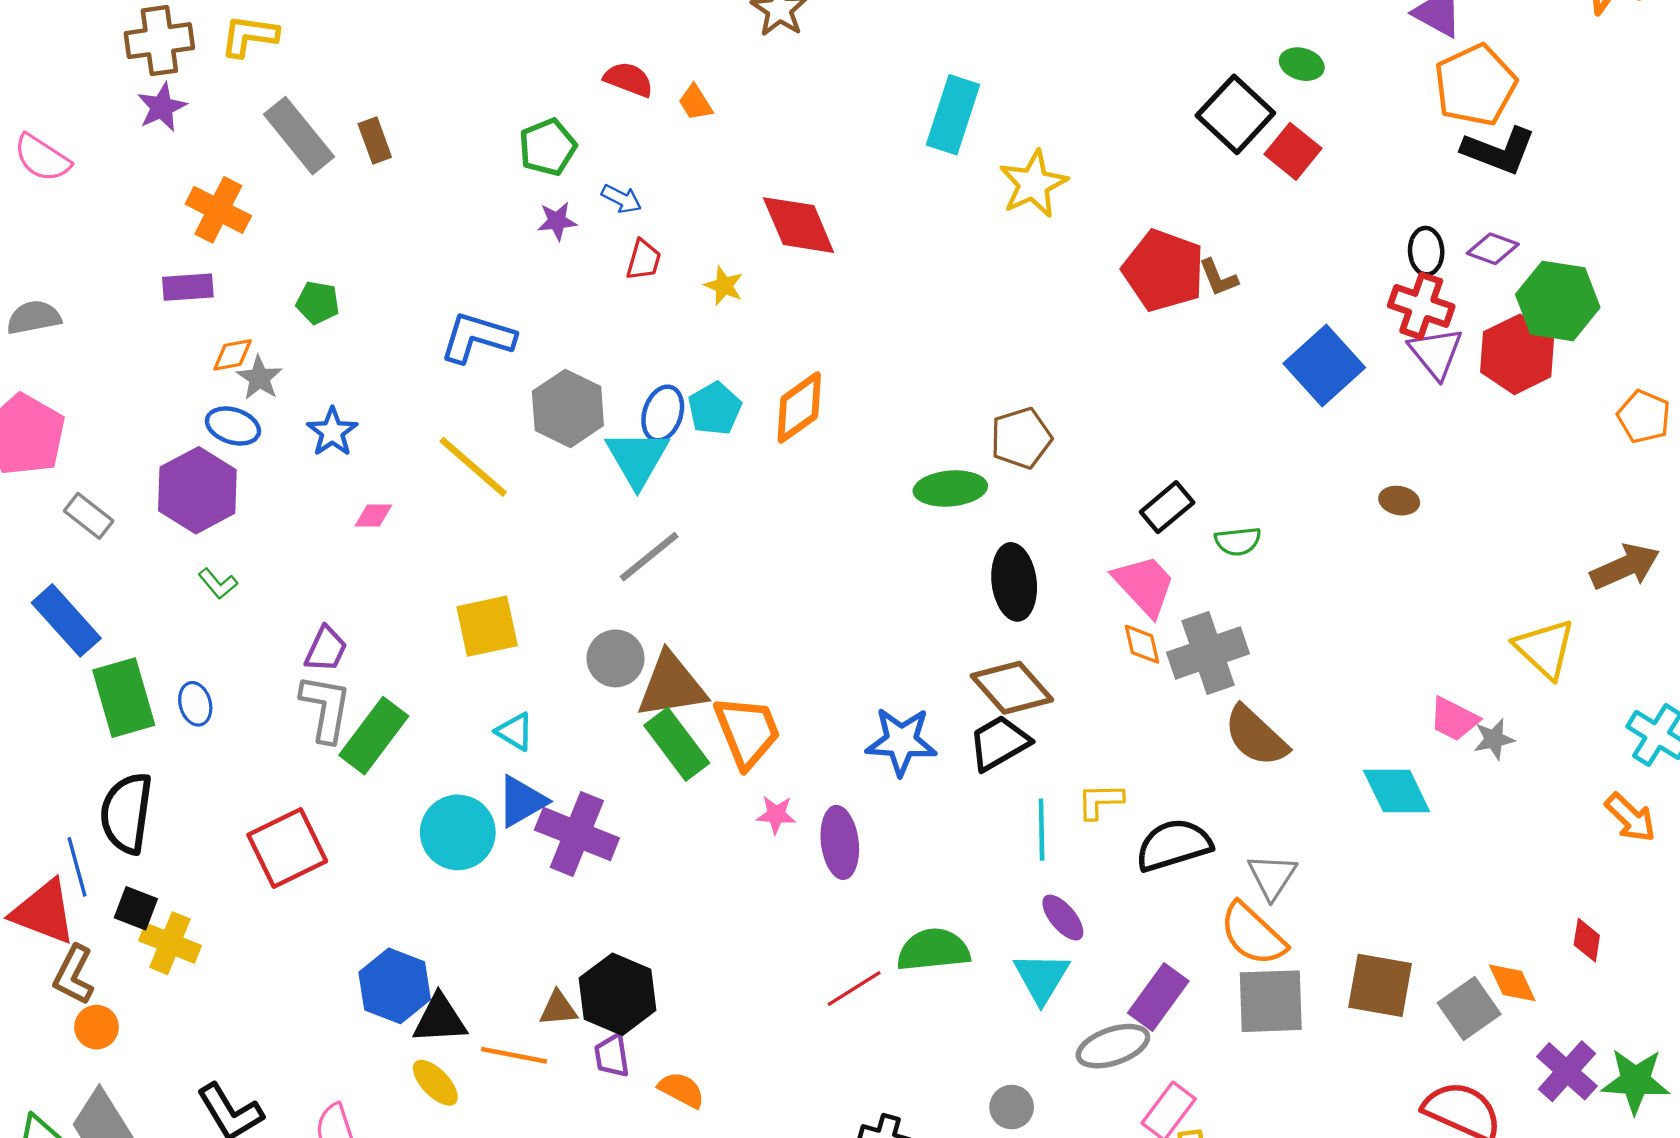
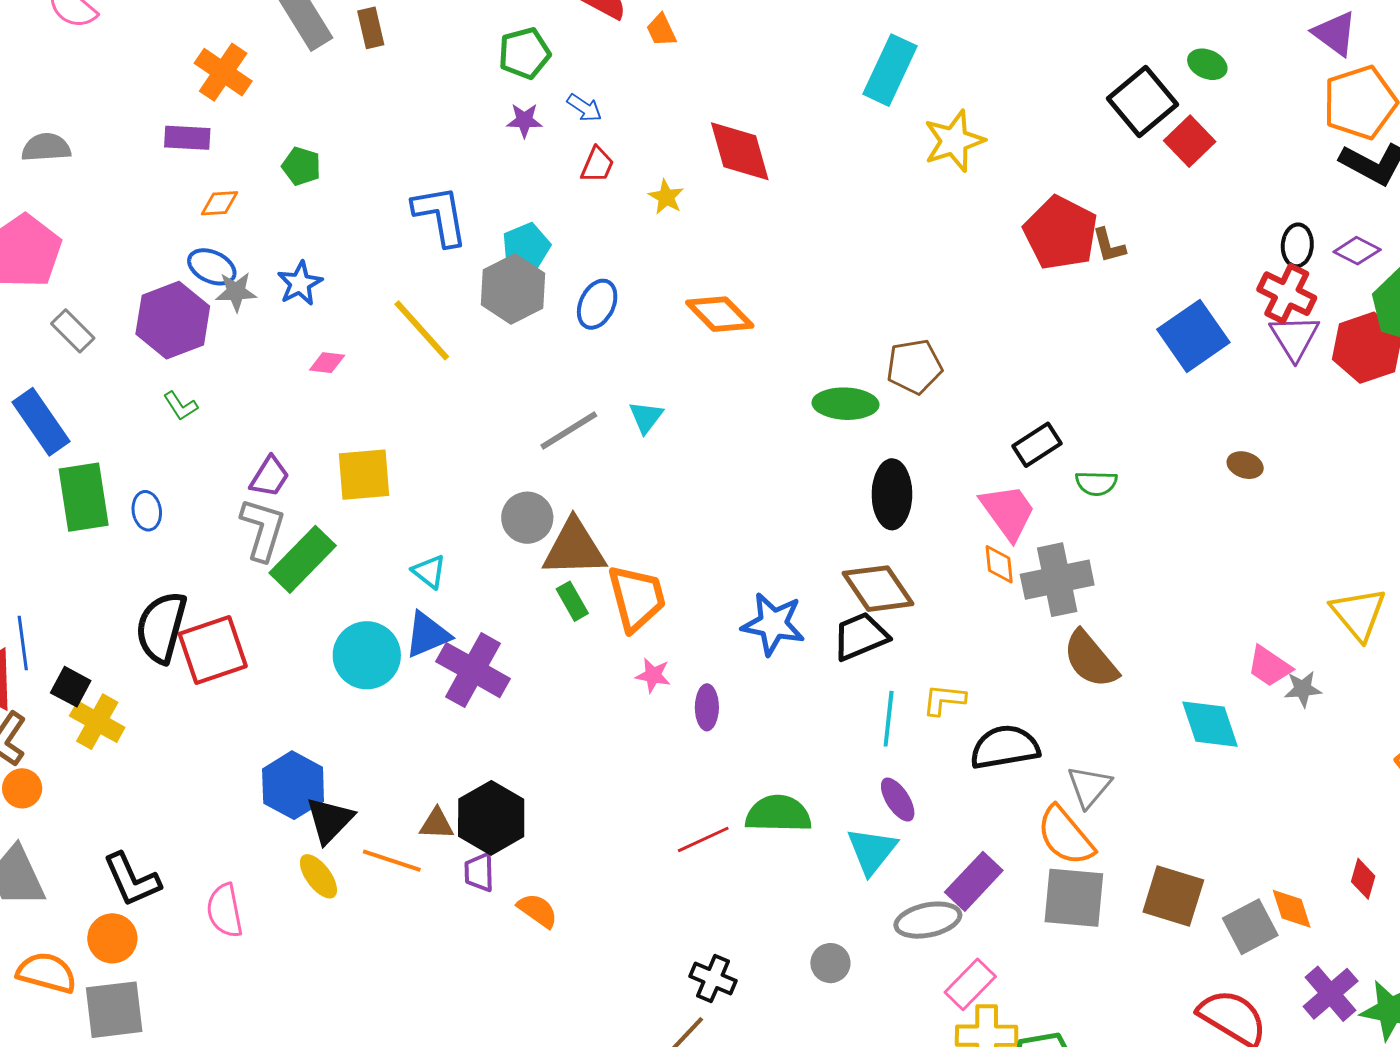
blue L-shape: (477, 338) -> (440, 215), turned 56
gray star: (259, 378) -> (236, 292), moved, turned 30
orange diamond: (799, 407) -> (720, 314), turned 74
cyan pentagon: (715, 409) -> (526, 247), moved
cyan triangle: (637, 458) -> (646, 417), moved, size x0.6
yellow square: (487, 626) -> (364, 475), moved
green rectangle: (677, 744) -> (572, 601), size x0.6
black semicircle: (126, 813) -> (161, 627), moved
purple ellipse: (840, 842) -> (707, 707), size x0.7
black triangle: (440, 1019) -> (330, 820), turned -50

